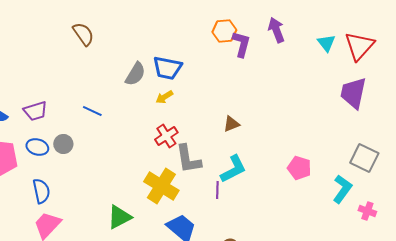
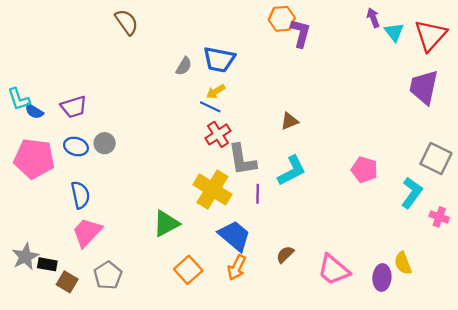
purple arrow: (276, 30) -> (373, 18), moved, size x0.7
gray semicircle: (135, 74) -> (184, 66), size x0.7
blue line: (92, 111) -> (210, 107), moved
purple line: (217, 190) -> (258, 194), moved

